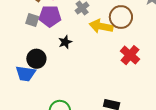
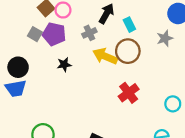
black circle: (36, 59) -> (18, 67), moved
blue trapezoid: (26, 74) -> (16, 88), turned -30

